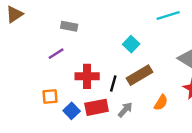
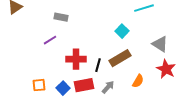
cyan square: (131, 44) -> (122, 31), moved
orange square: (50, 97) -> (39, 85), moved

